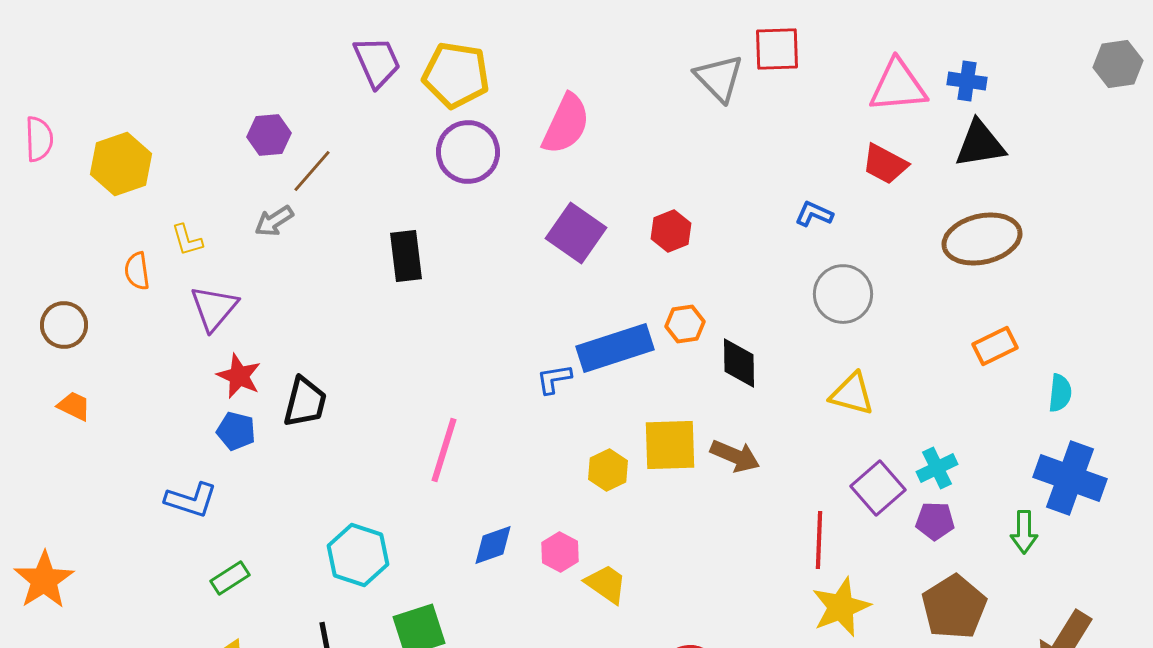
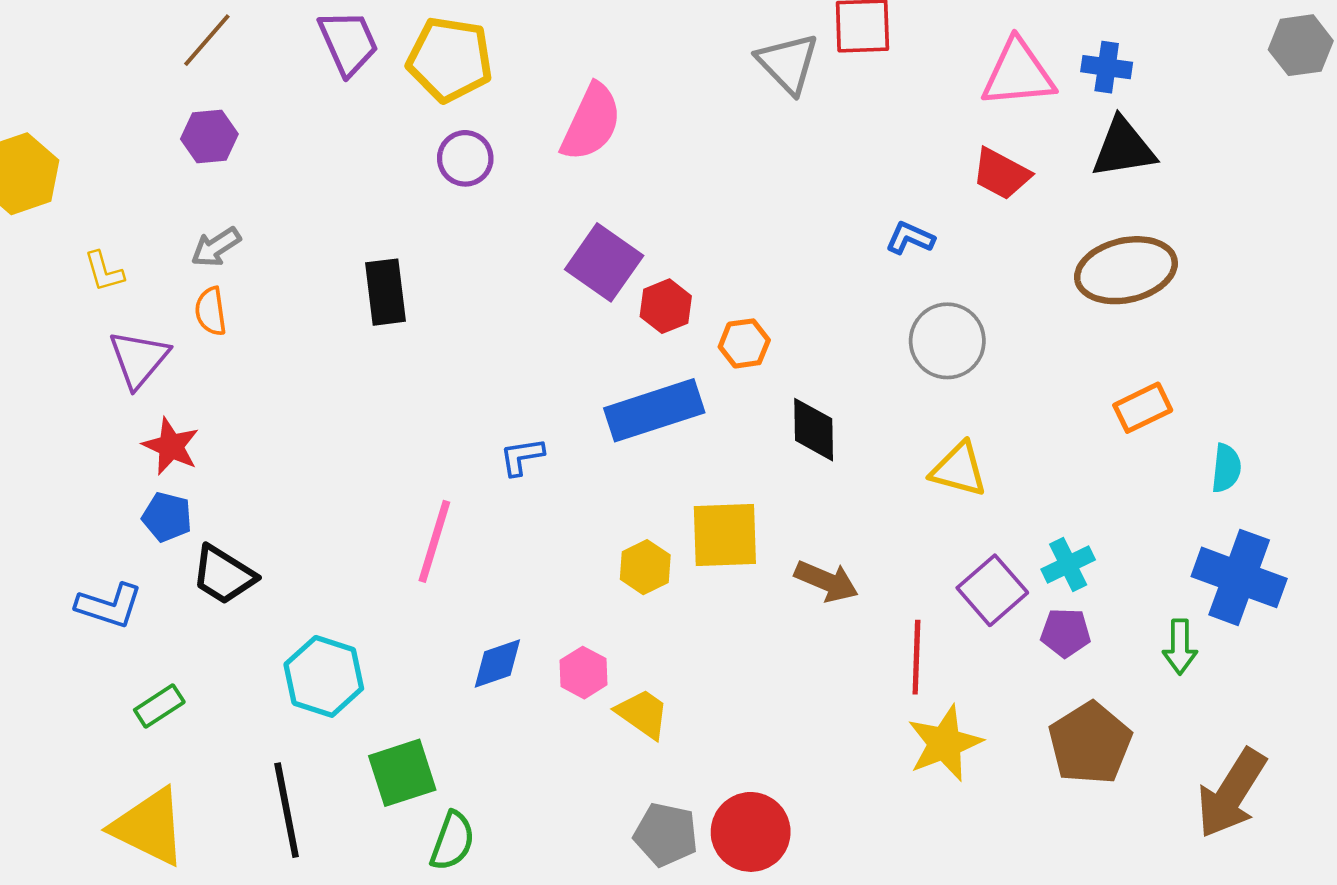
purple circle: (468, 152) -> (465, 158), size x0.7
brown line: (312, 171) -> (207, 40), moved
red hexagon: (671, 231) -> (666, 306), moved
orange semicircle: (137, 271) -> (211, 311), moved
orange hexagon: (685, 324) -> (744, 343), moved
blue L-shape: (554, 379) -> (522, 457), moved
black trapezoid: (305, 402) -> (224, 575), moved, turned 108
brown arrow: (735, 456) -> (826, 581), moved

